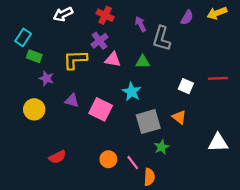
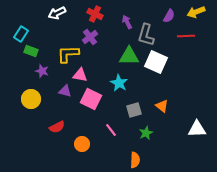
pink triangle: (113, 60) -> (80, 75), moved
green triangle: (143, 62) -> (129, 56), size x1.5
red line: (218, 78) -> (186, 36), moved
white square: (186, 86) -> (156, 62), moved, size x1.6
gray square: (148, 122) -> (134, 110), size x0.7
red semicircle: (57, 157) -> (57, 127), moved
orange circle: (108, 159) -> (82, 144), moved
pink line: (133, 163) -> (111, 130), moved

